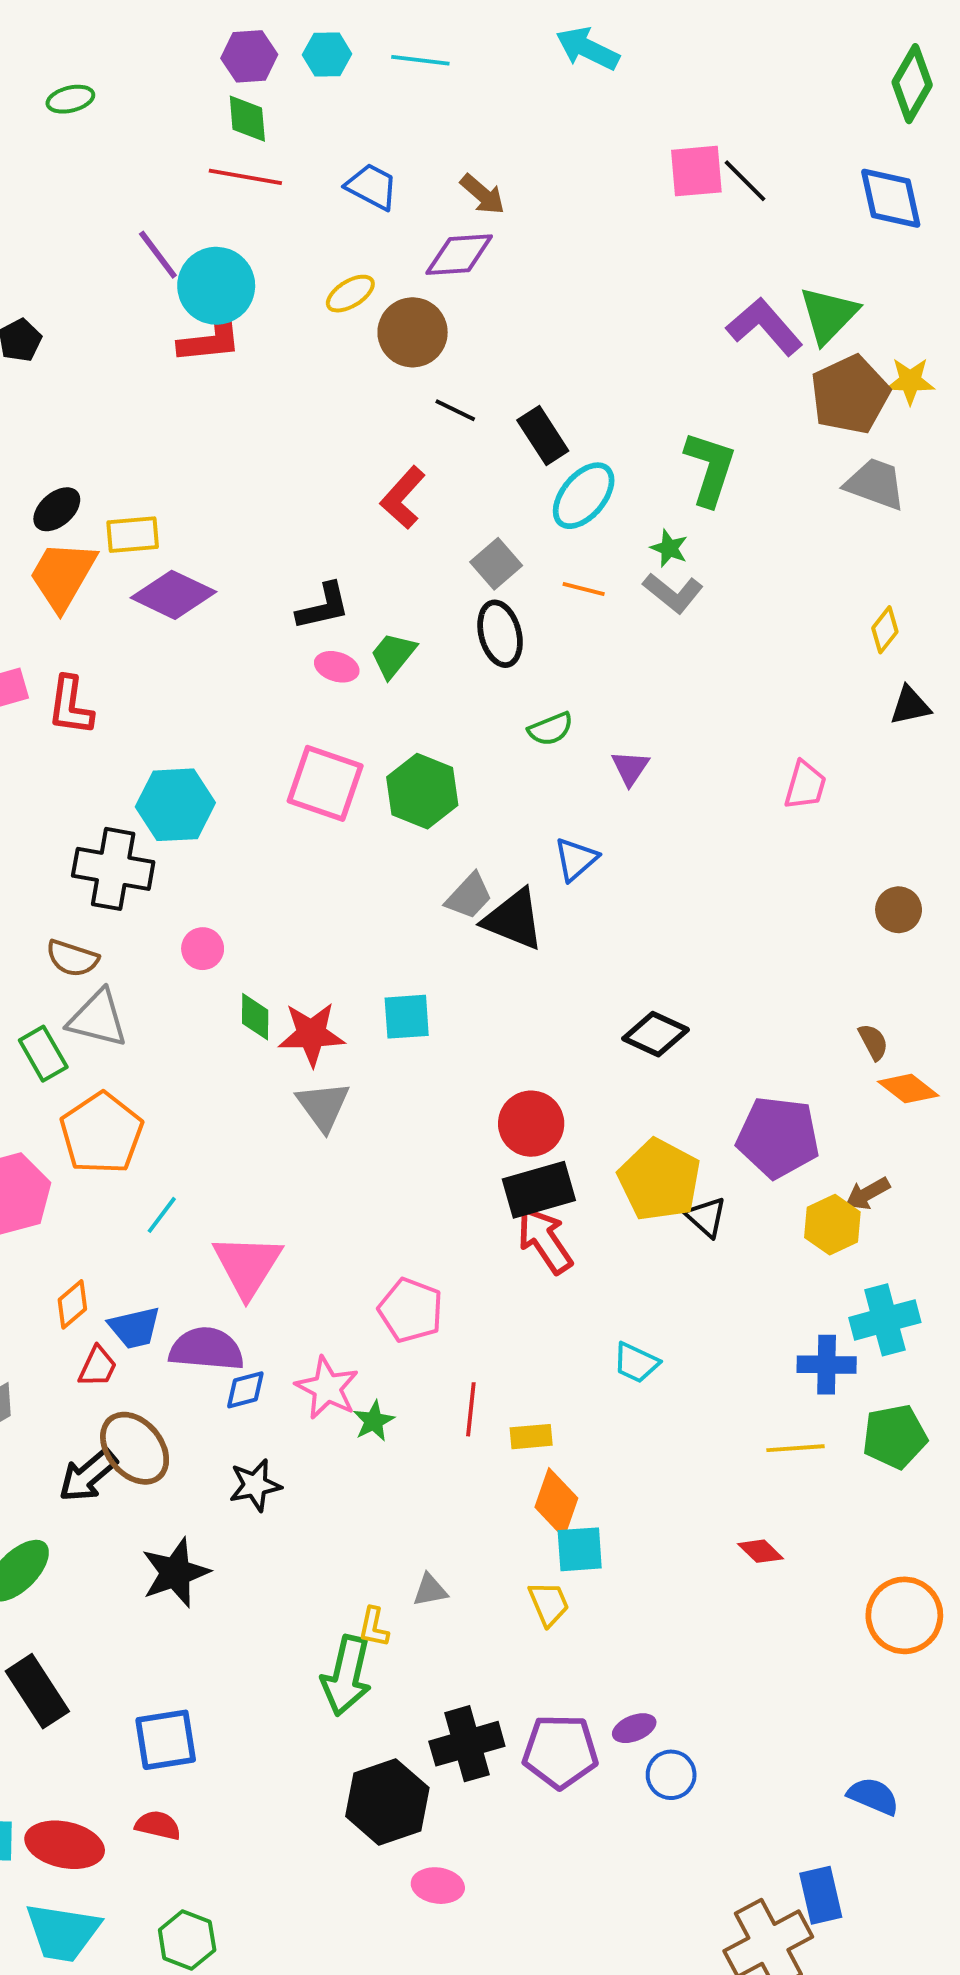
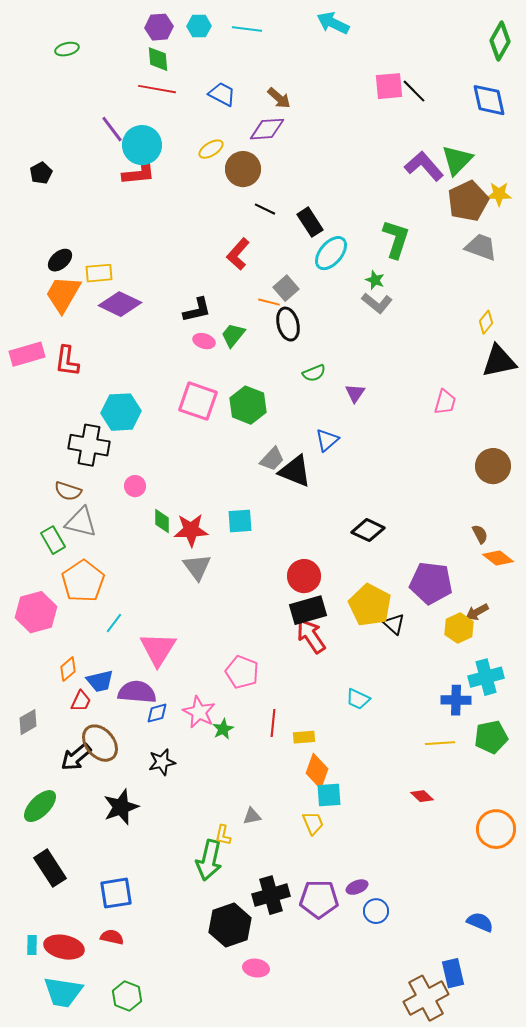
orange line: (584, 589) -> (269, 302), moved
black triangle: (910, 706) -> (499, 361), size x1.6
brown circle: (899, 910) -> (493, 466), size x1.5

